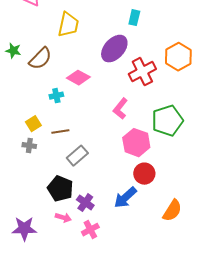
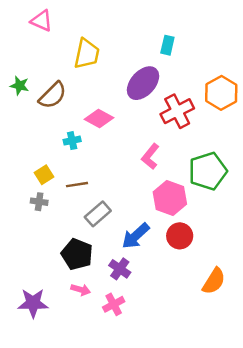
blue arrow: (125, 198) -> (136, 236), moved
purple cross: (85, 203) -> (120, 269), moved

